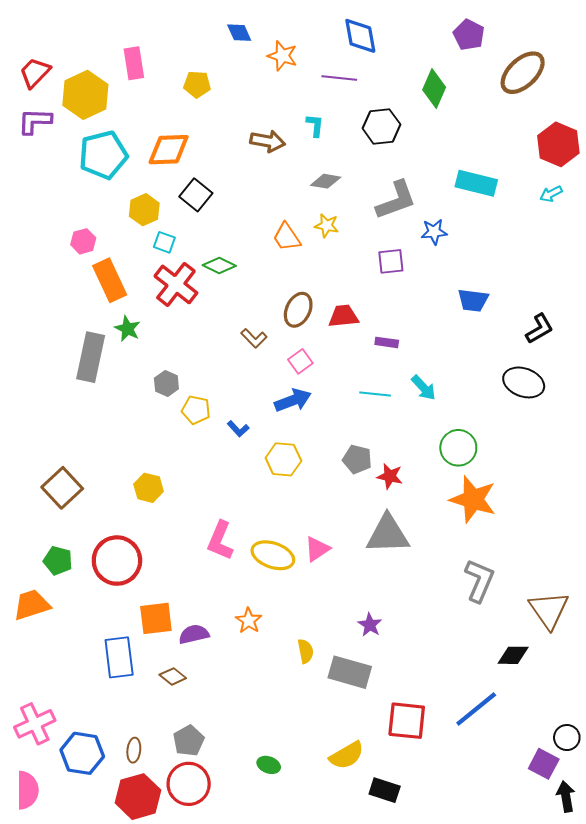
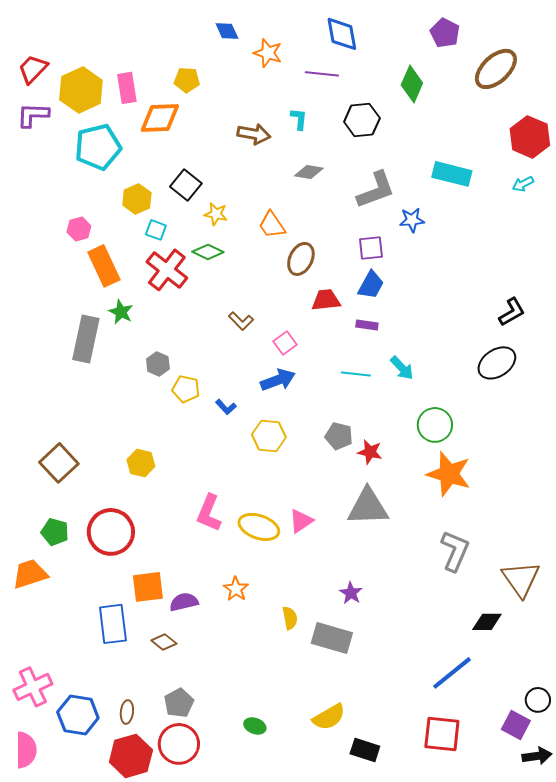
pink rectangle: (134, 63) -> (127, 88), moved
orange diamond: (169, 150) -> (160, 118), moved
yellow star: (327, 225) -> (216, 214), moved
blue trapezoid: (473, 300) -> (371, 285), moved, turned -68
brown ellipse: (298, 310) -> (301, 259), moved
black ellipse: (524, 382) -> (497, 363), turned -54
red square: (407, 721) -> (442, 734), moved
black arrow: (566, 797) -> (537, 756), turned 92

